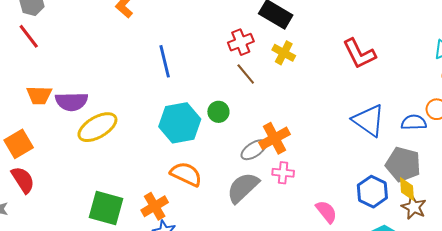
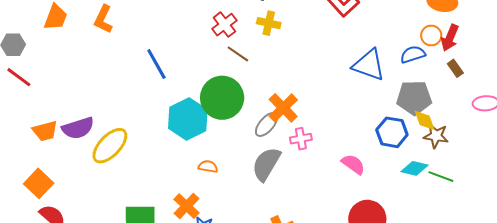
green circle: (218, 112) -> (222, 98), size x2.0
orange semicircle: (186, 174) -> (208, 167), size x0.6

